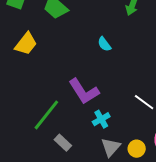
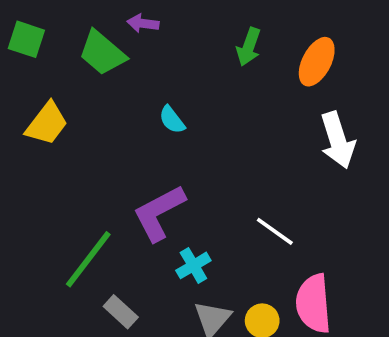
cyan semicircle: (104, 44) -> (172, 120), moved
purple L-shape: (84, 91) -> (159, 213), turned 96

